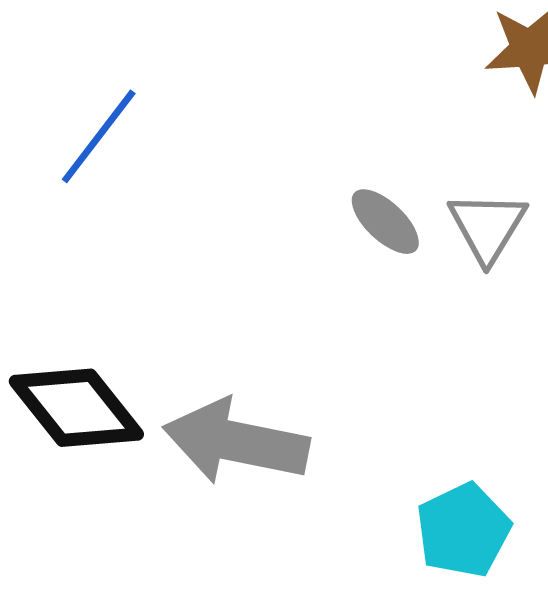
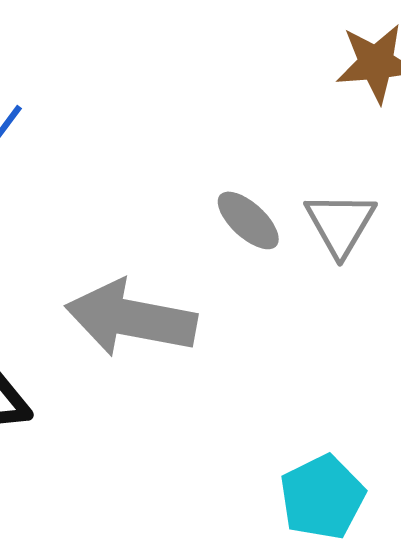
gray arrow: (236, 442) -> (131, 318), moved

